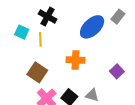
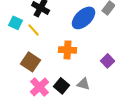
yellow line: (40, 39) -> (34, 30), turned -40

